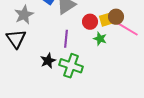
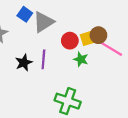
black star: (48, 61) -> (24, 63), moved
green cross: (71, 66) -> (68, 101), moved

